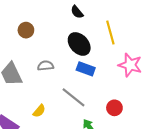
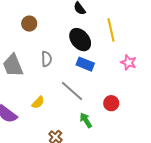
pink star: (130, 65) -> (128, 62), size x0.7
gray semicircle: (46, 66) -> (47, 59), turned 91

